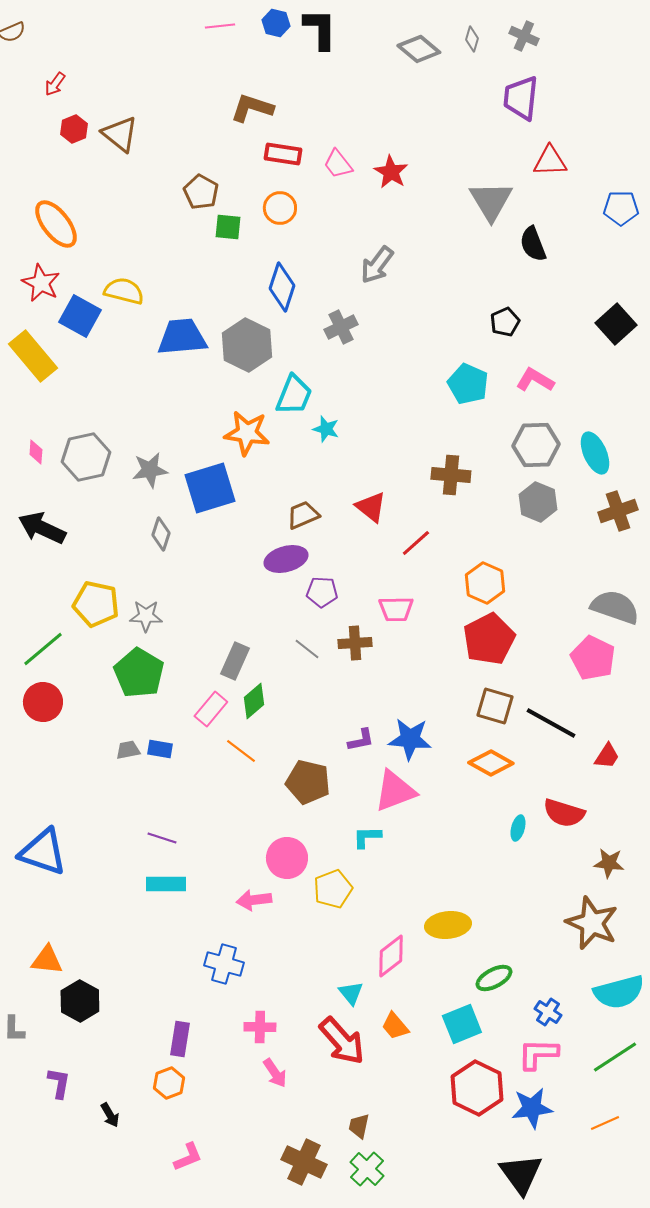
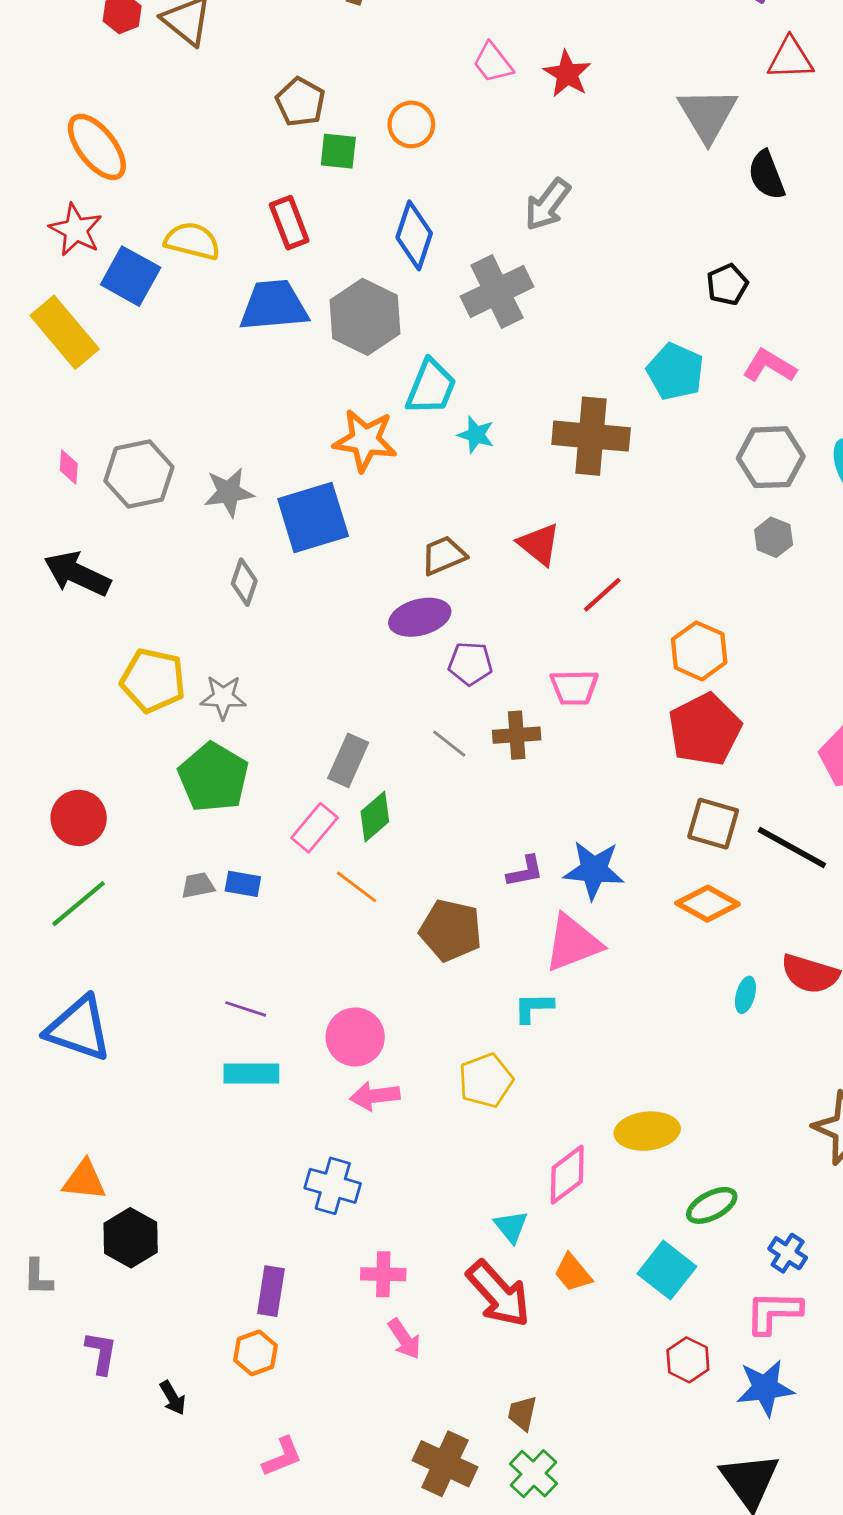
red rectangle: (283, 154) -> (289, 223), moved, turned 60
gray cross: (341, 327) -> (497, 292), size x1.5
brown cross: (451, 475) -> (591, 436), moved, size x1.4
gray hexagon: (538, 502) -> (774, 537), size x0.7
green line: (43, 649) -> (79, 904), moved
pink circle: (287, 858) -> (355, 1037), moved
cyan square: (462, 1024) -> (667, 1270), turned -30
red hexagon: (477, 1088) -> (688, 1360), size x0.6

